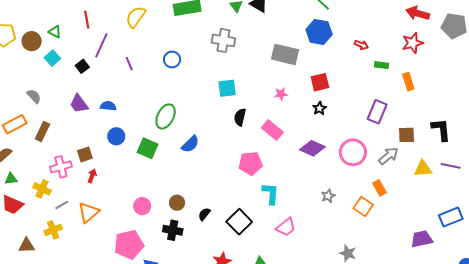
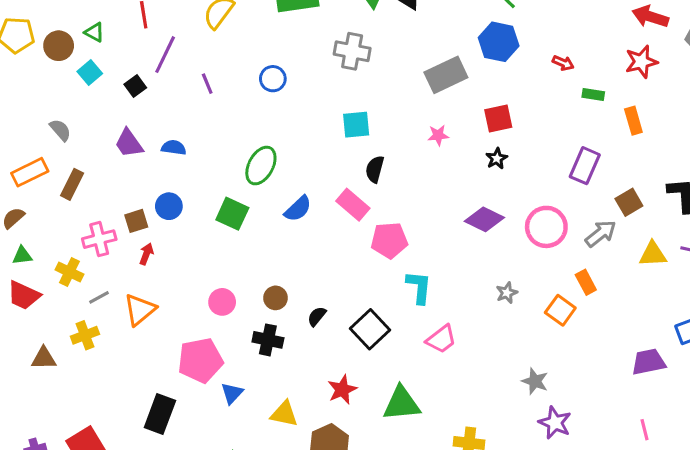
gray rectangle: (285, 54) -> (446, 75), turned -40
pink rectangle: (272, 130) -> (353, 205), moved
brown square: (407, 135) -> (629, 202), turned -30
blue circle: (116, 136) -> (169, 206), moved

